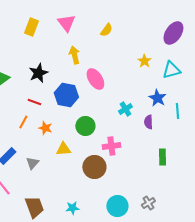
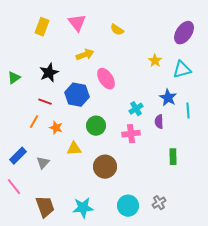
yellow semicircle: (106, 30) -> (117, 30), turned 88
yellow arrow: (74, 55) -> (85, 55), turned 84
pink cross: (111, 146) -> (131, 134), moved
cyan star: (72, 208) -> (83, 208), size x1.5

